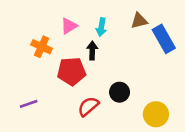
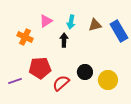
brown triangle: (139, 21) -> (95, 25), moved
red pentagon: (71, 71) -> (40, 68), moved
yellow circle: (156, 114) -> (108, 80), moved

